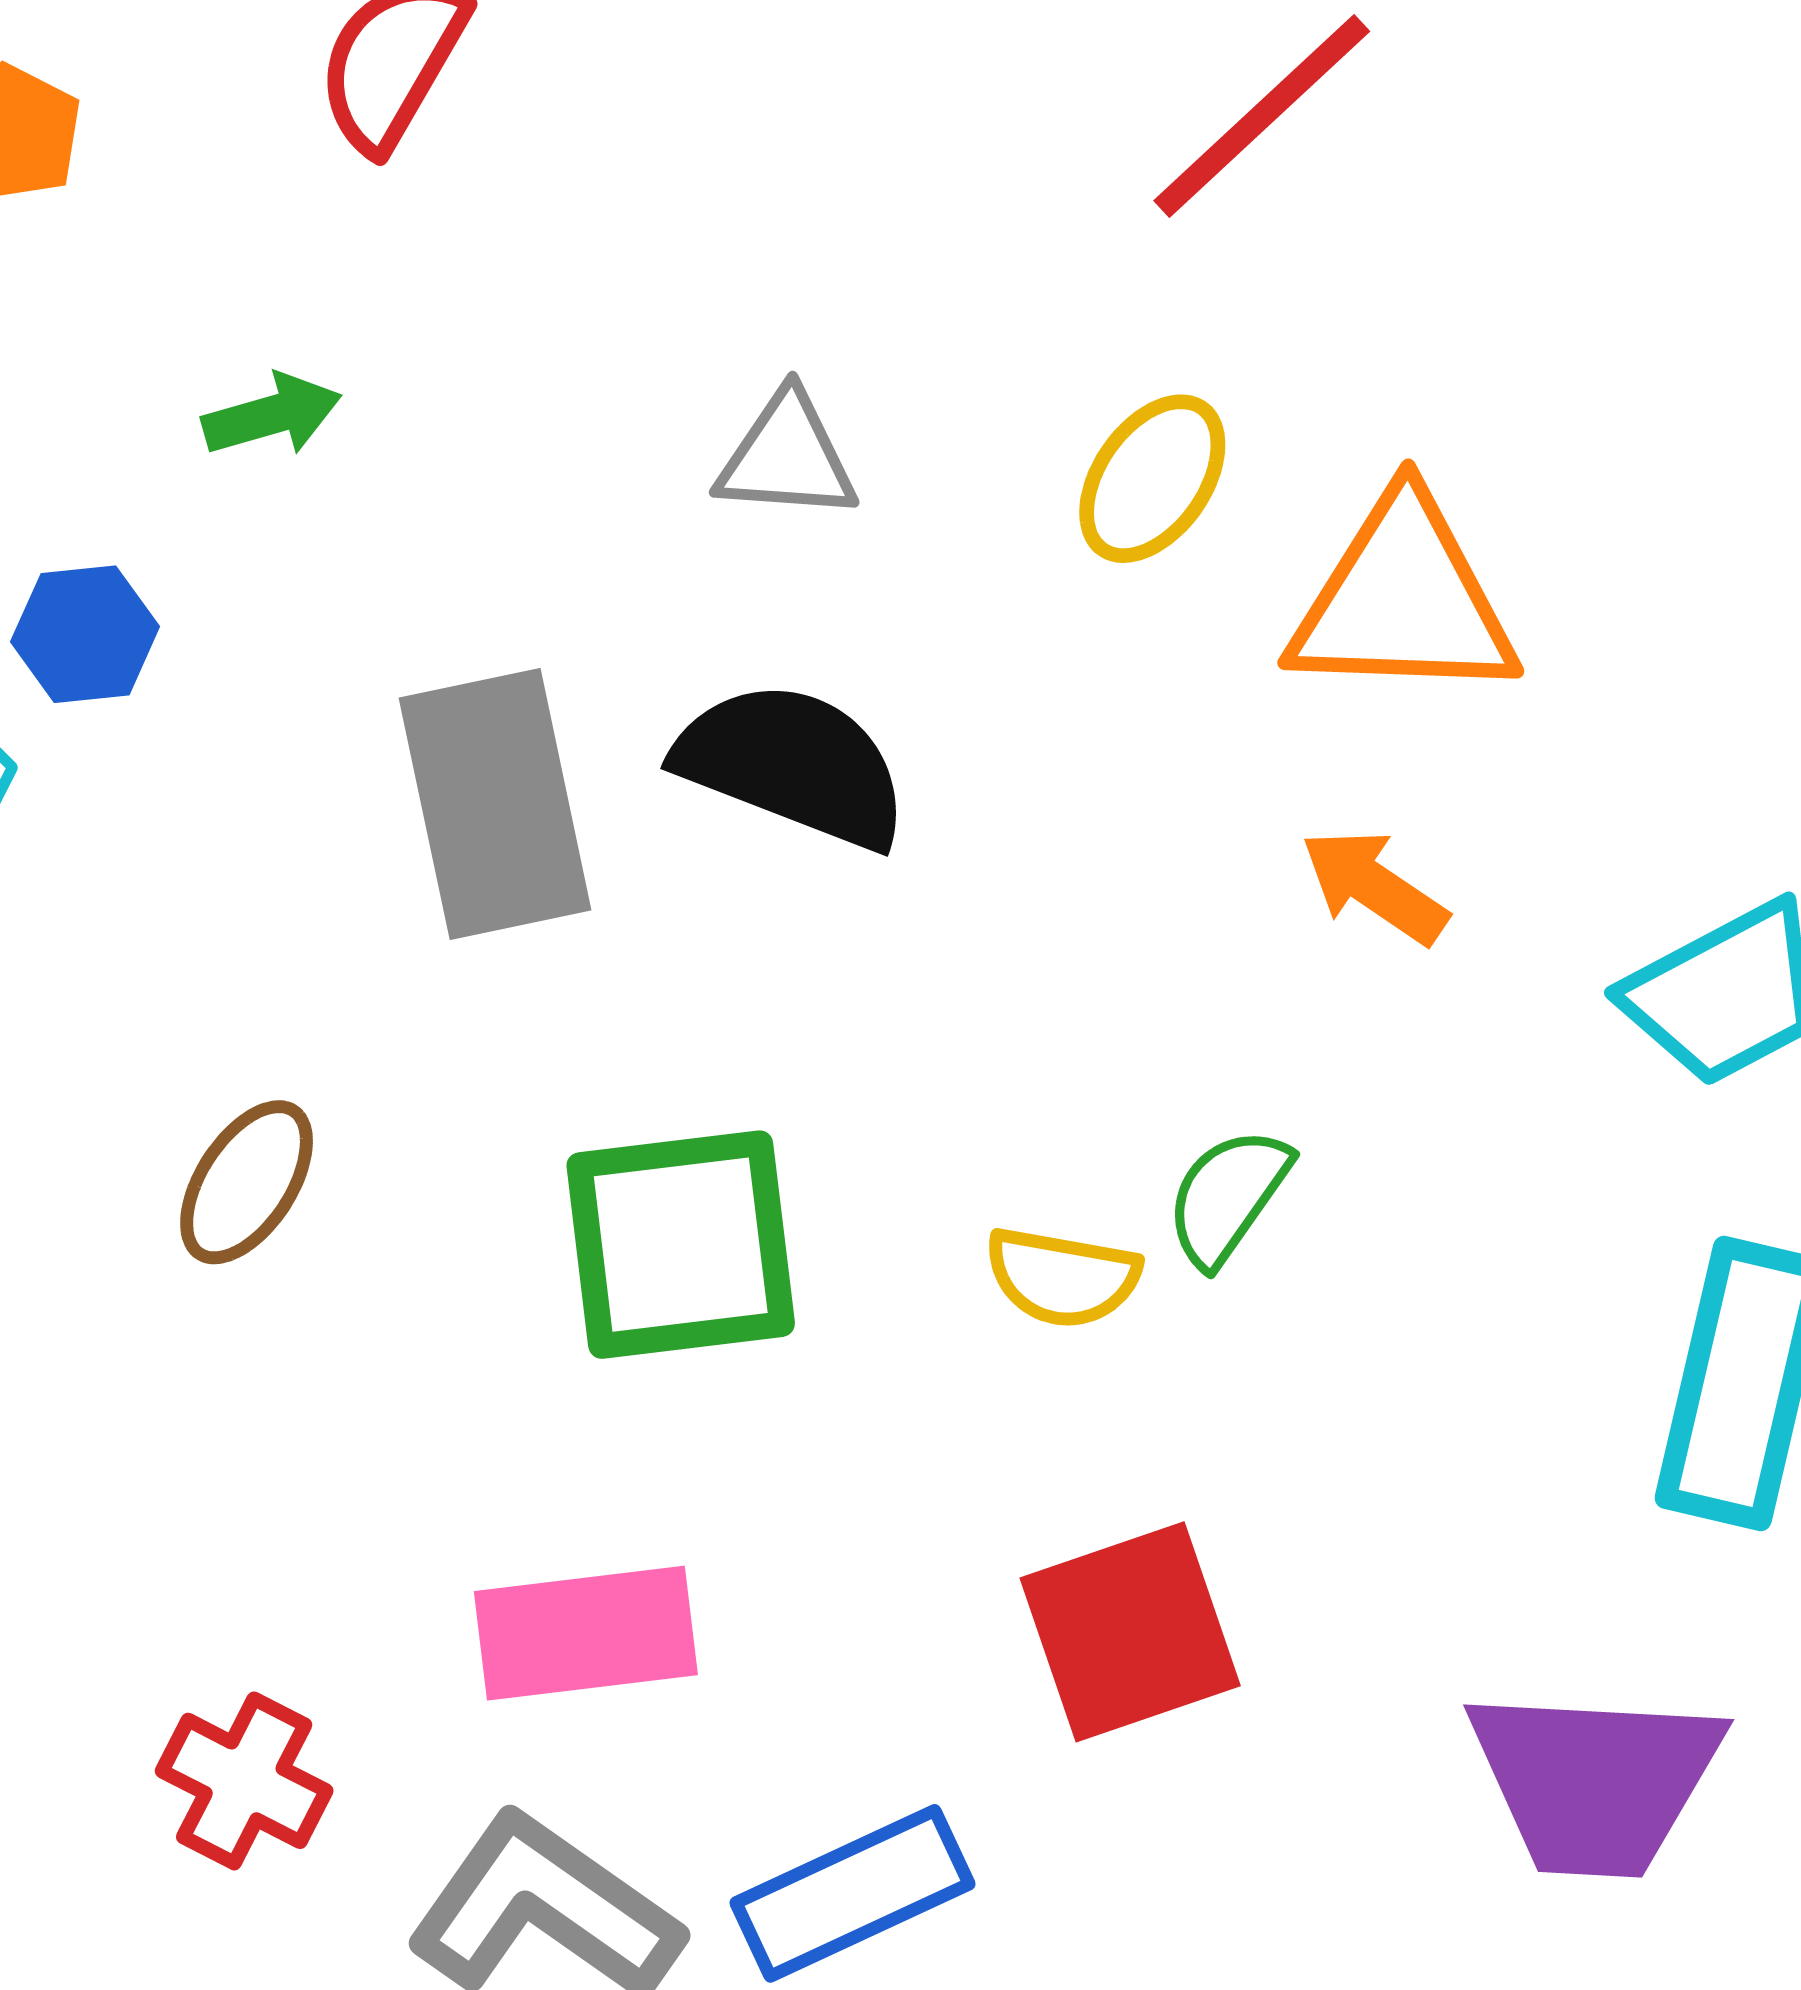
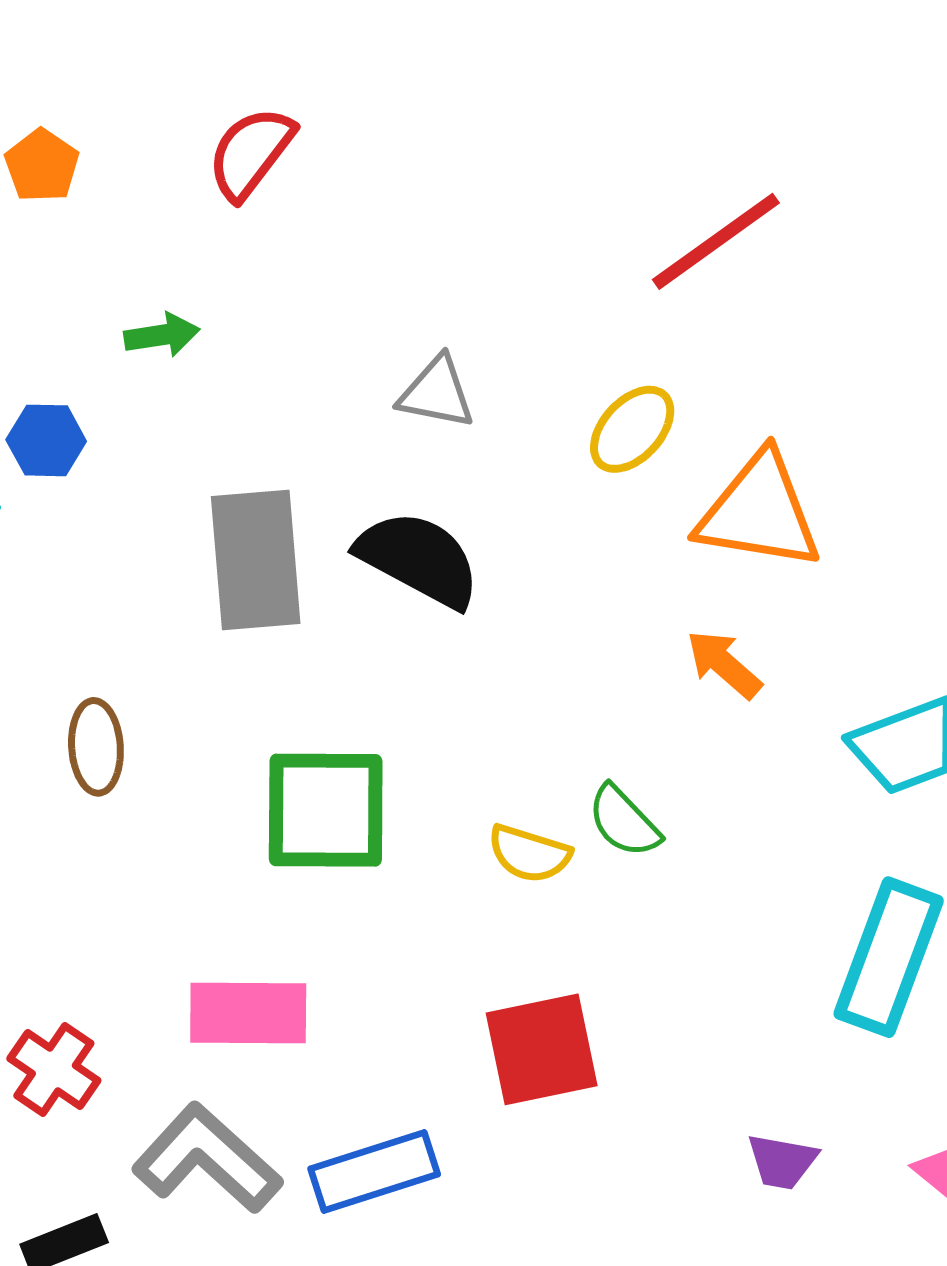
brown ellipse: (247, 1182) -> (96, 747), turned -44
green semicircle: (1228, 1197) -> (624, 821), turned -86
purple trapezoid: (1595, 1781) -> (782, 1162), size x0.5

